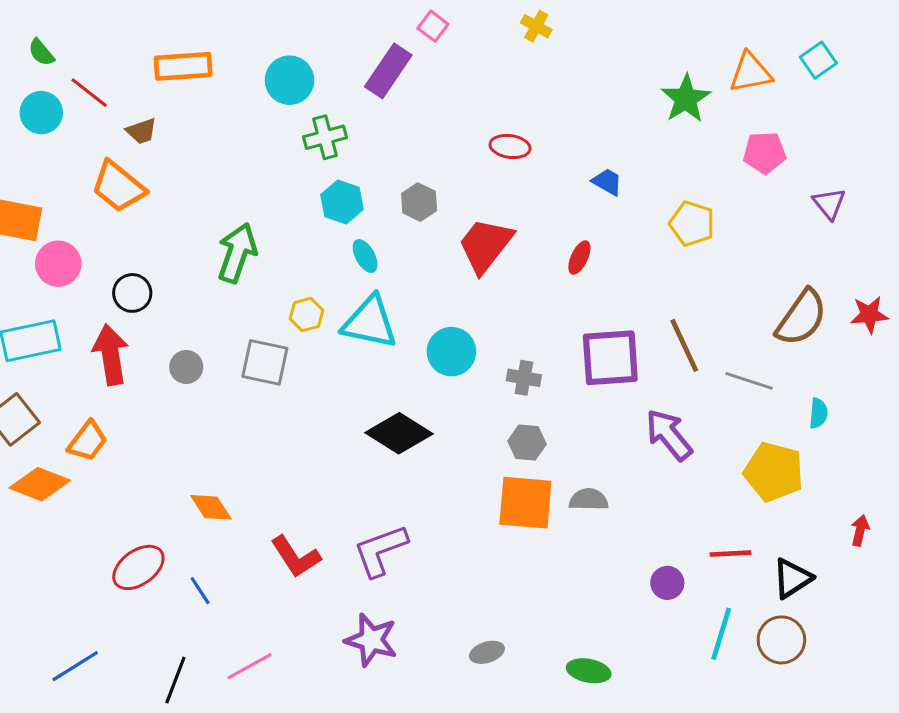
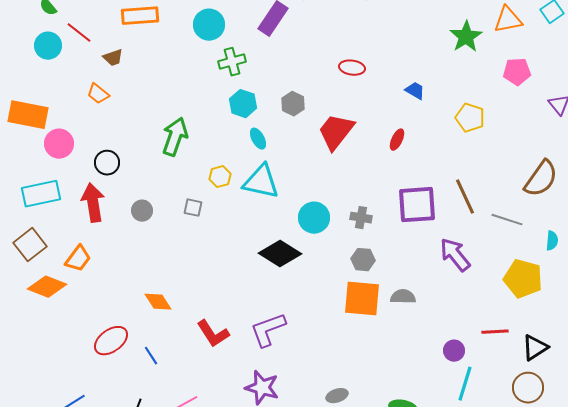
orange trapezoid: (118, 187) -> (98, 94), size x0.6
cyan circle: (451, 352) -> (314, 218), moved
gray square: (265, 362) -> (193, 208), size x0.6
cyan line: (721, 634) -> (465, 384), moved

